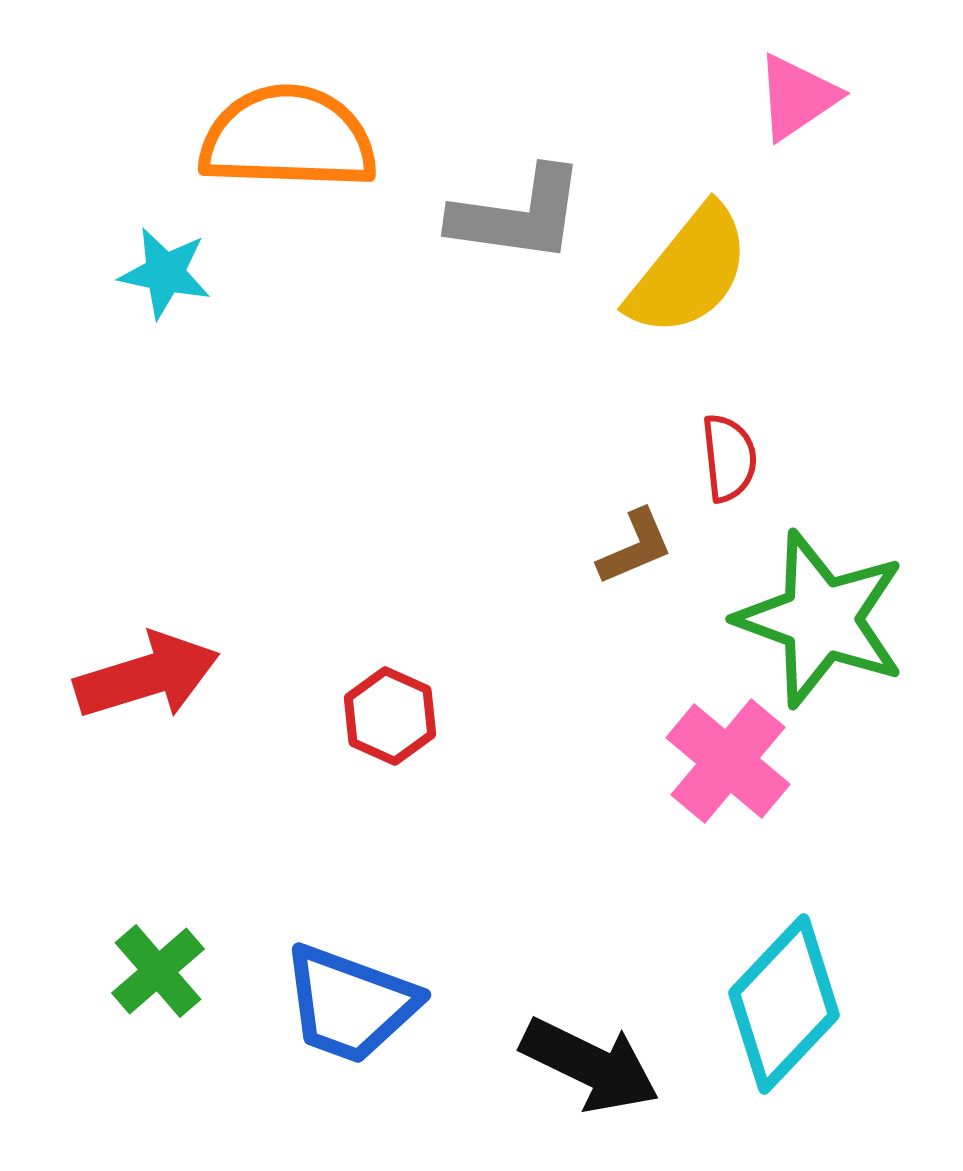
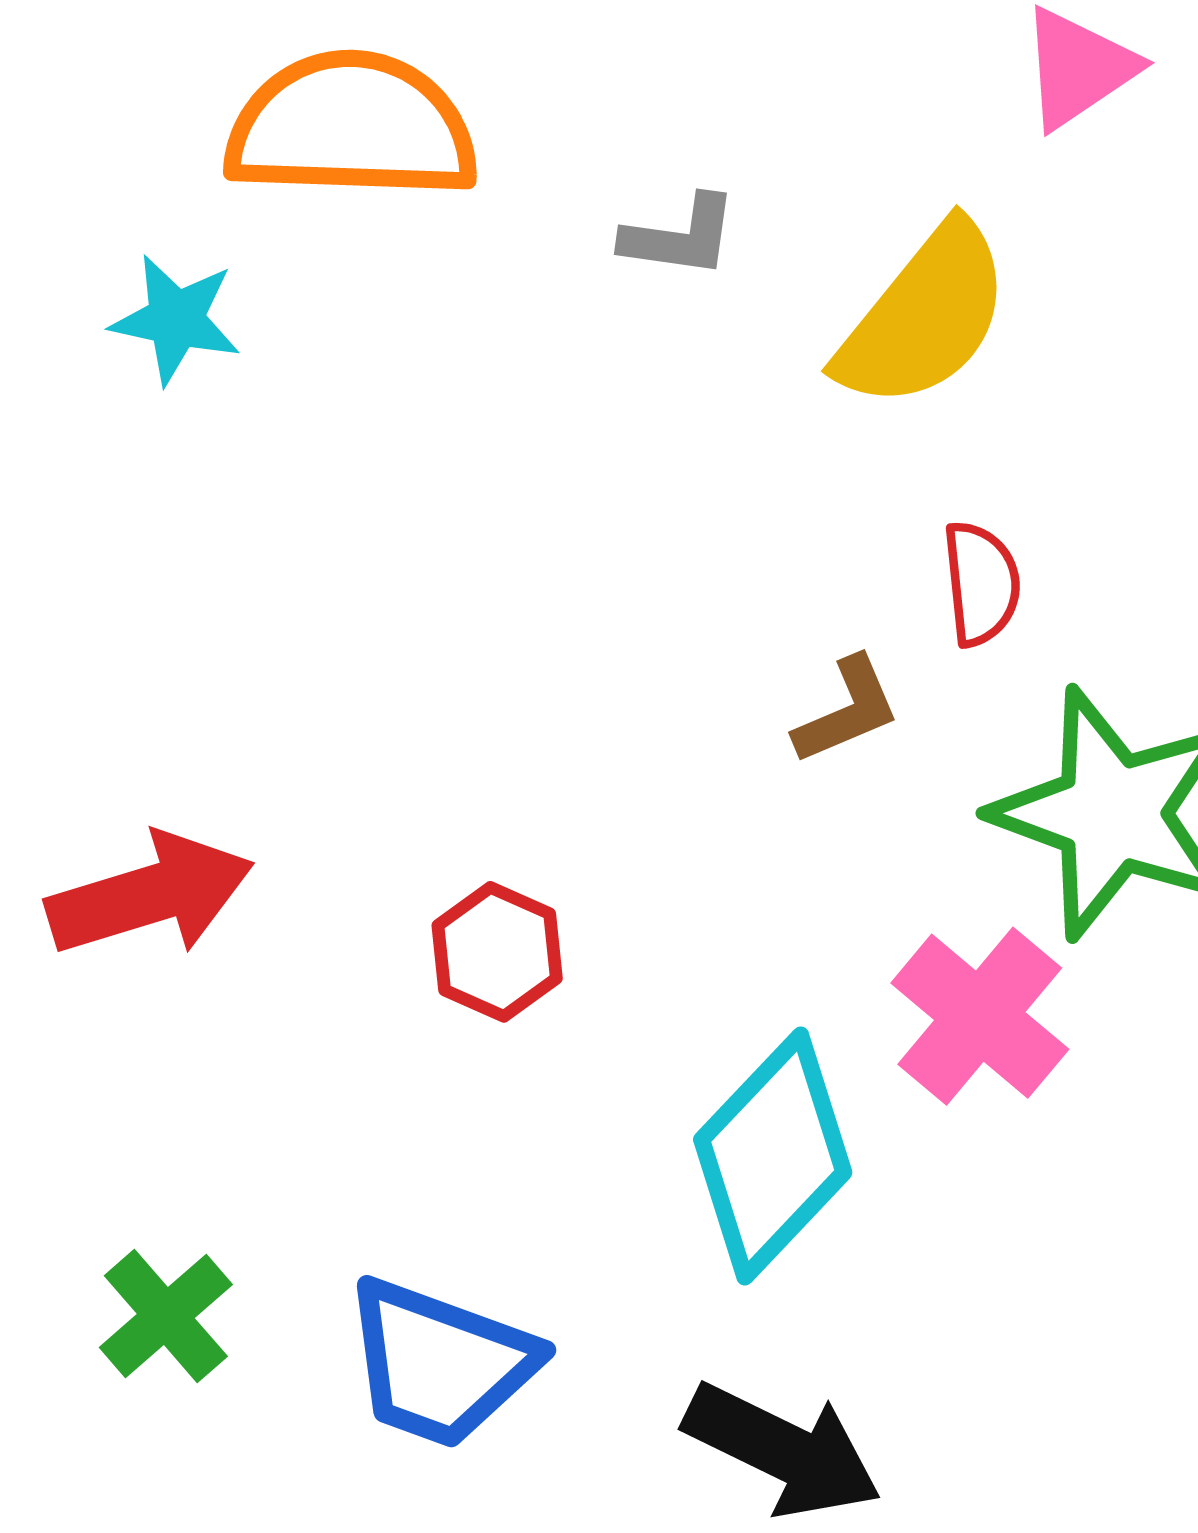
gray L-shape: (518, 215) -> (680, 236), size x0.6
cyan diamond: (784, 1004) -> (773, 1156), moved

